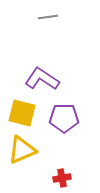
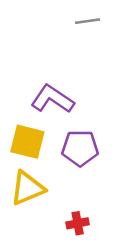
gray line: (48, 17) -> (88, 21), moved

